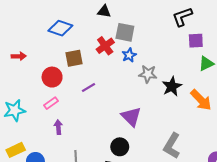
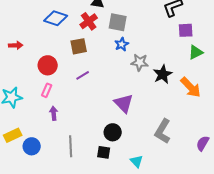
red cross: (105, 46) -> (89, 21), moved
brown square: (74, 58) -> (79, 46), moved
pink rectangle: (51, 103) -> (47, 90), turned -32

